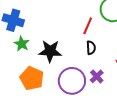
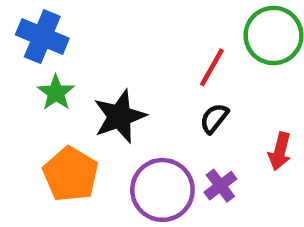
black semicircle: (91, 48) -> (214, 118), turned -144
black star: (50, 51) -> (120, 116), turned -30

